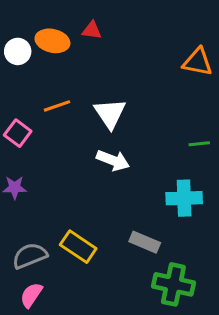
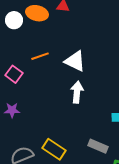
white triangle: (110, 113) -> (75, 61), turned -30
white arrow: (113, 160) -> (77, 92), turned -105

